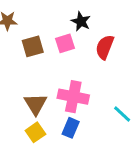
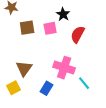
pink cross: (73, 97) -> (64, 68), moved
yellow square: (35, 132) -> (13, 88), moved

